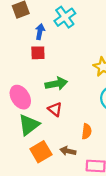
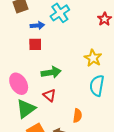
blue arrow: (40, 32) -> (37, 25), turned 72

